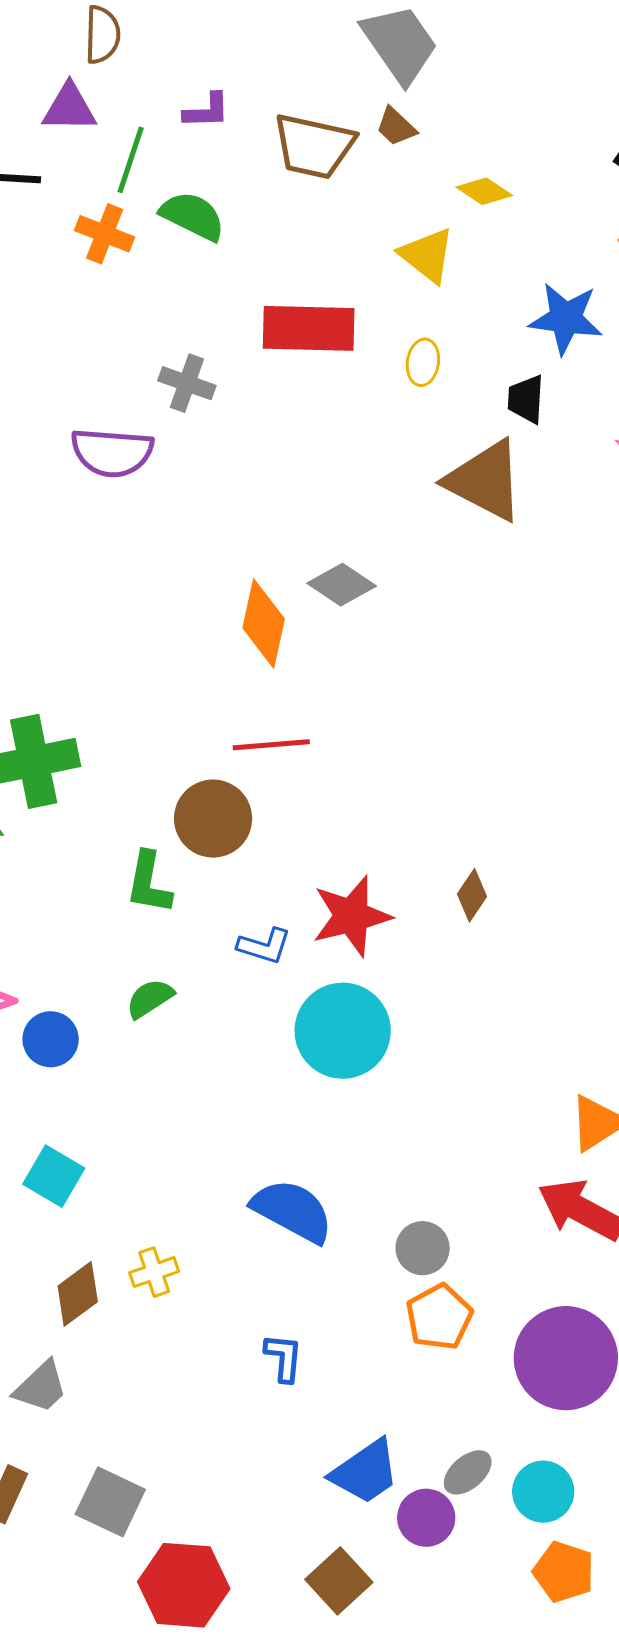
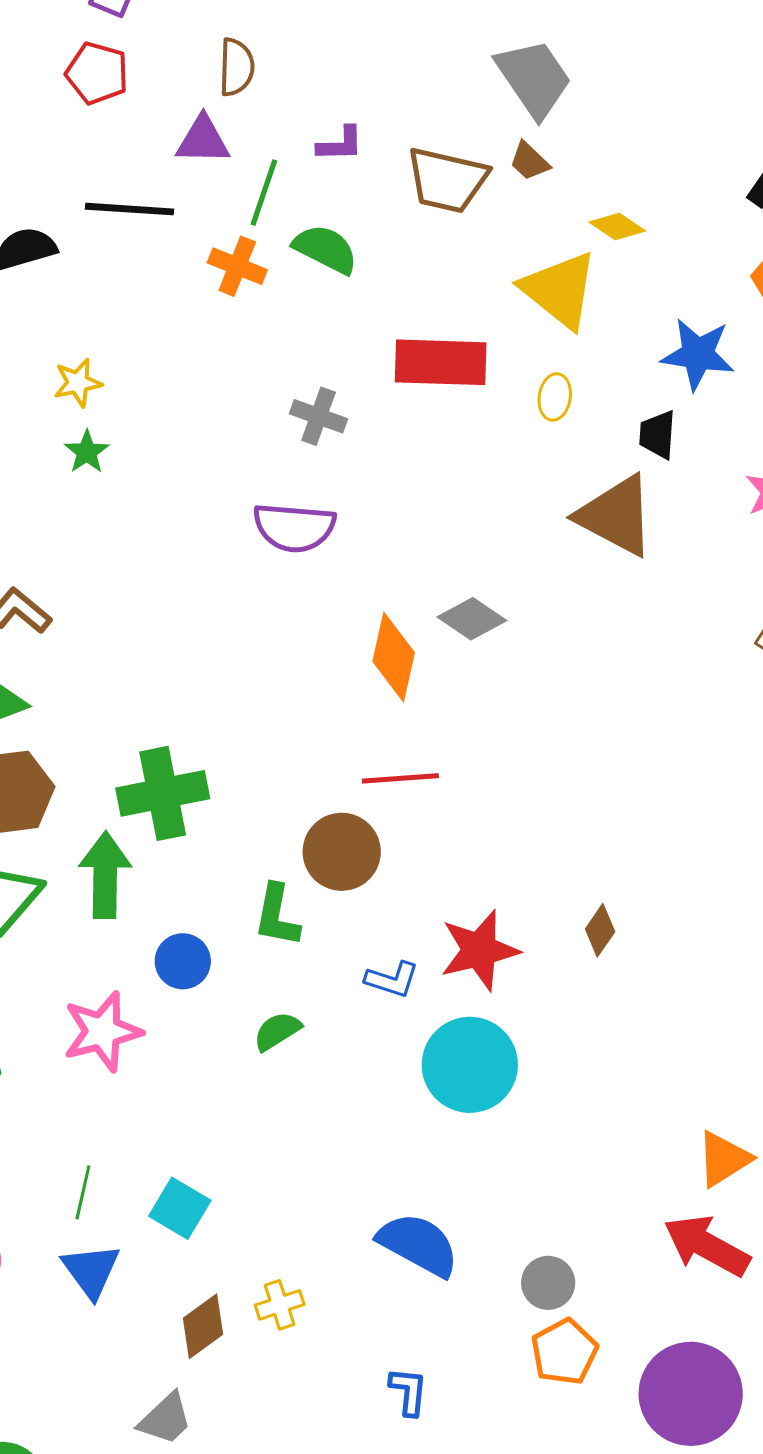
yellow triangle: (427, 255) -> (560, 290), size x1.4
purple semicircle: (112, 452) -> (294, 527), moved
blue circle: (51, 1039) -> (183, 961), moved

